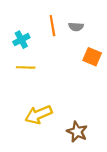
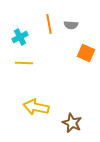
yellow arrow: (38, 115) -> (36, 107), turned 35

